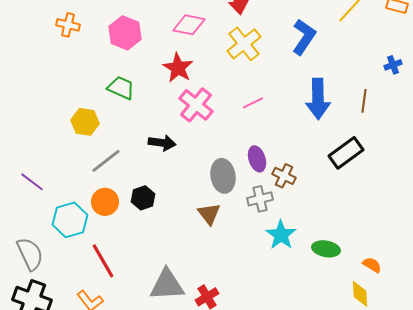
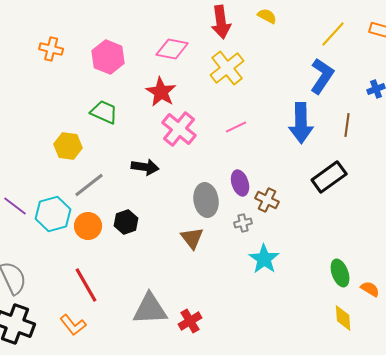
blue L-shape: (304, 37) -> (322, 76), moved
gray cross: (260, 199) -> (243, 223), size x0.7
cyan hexagon: (70, 220) -> (53, 214), moved
green ellipse: (326, 249) -> (340, 273), moved, turned 60
orange semicircle: (372, 265) -> (370, 289), moved

